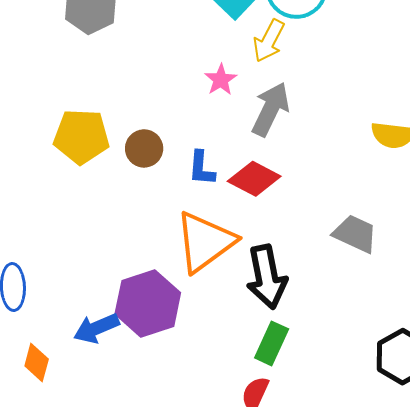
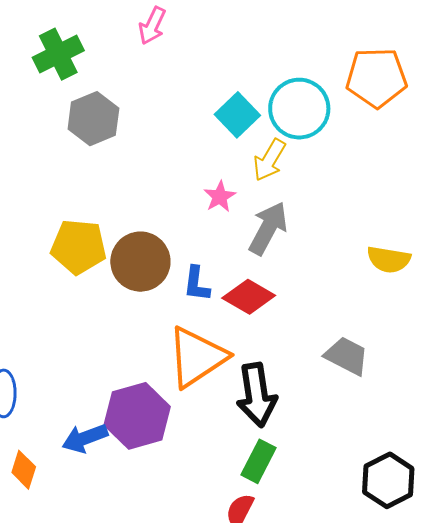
brown circle: (144, 148) -> (140, 262), size x1.6

